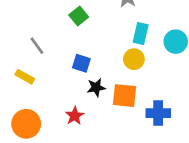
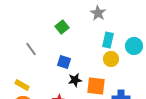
yellow circle: (134, 59) -> (111, 59), moved
yellow rectangle: (25, 77) -> (22, 85), moved

